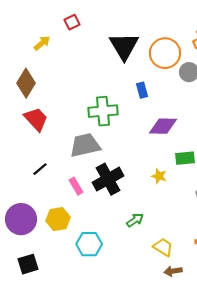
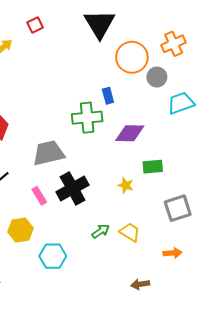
black triangle: (124, 46) -> (100, 24), moved
green cross: (103, 111) -> (87, 118), moved
yellow trapezoid: (163, 247) -> (130, 232), moved

